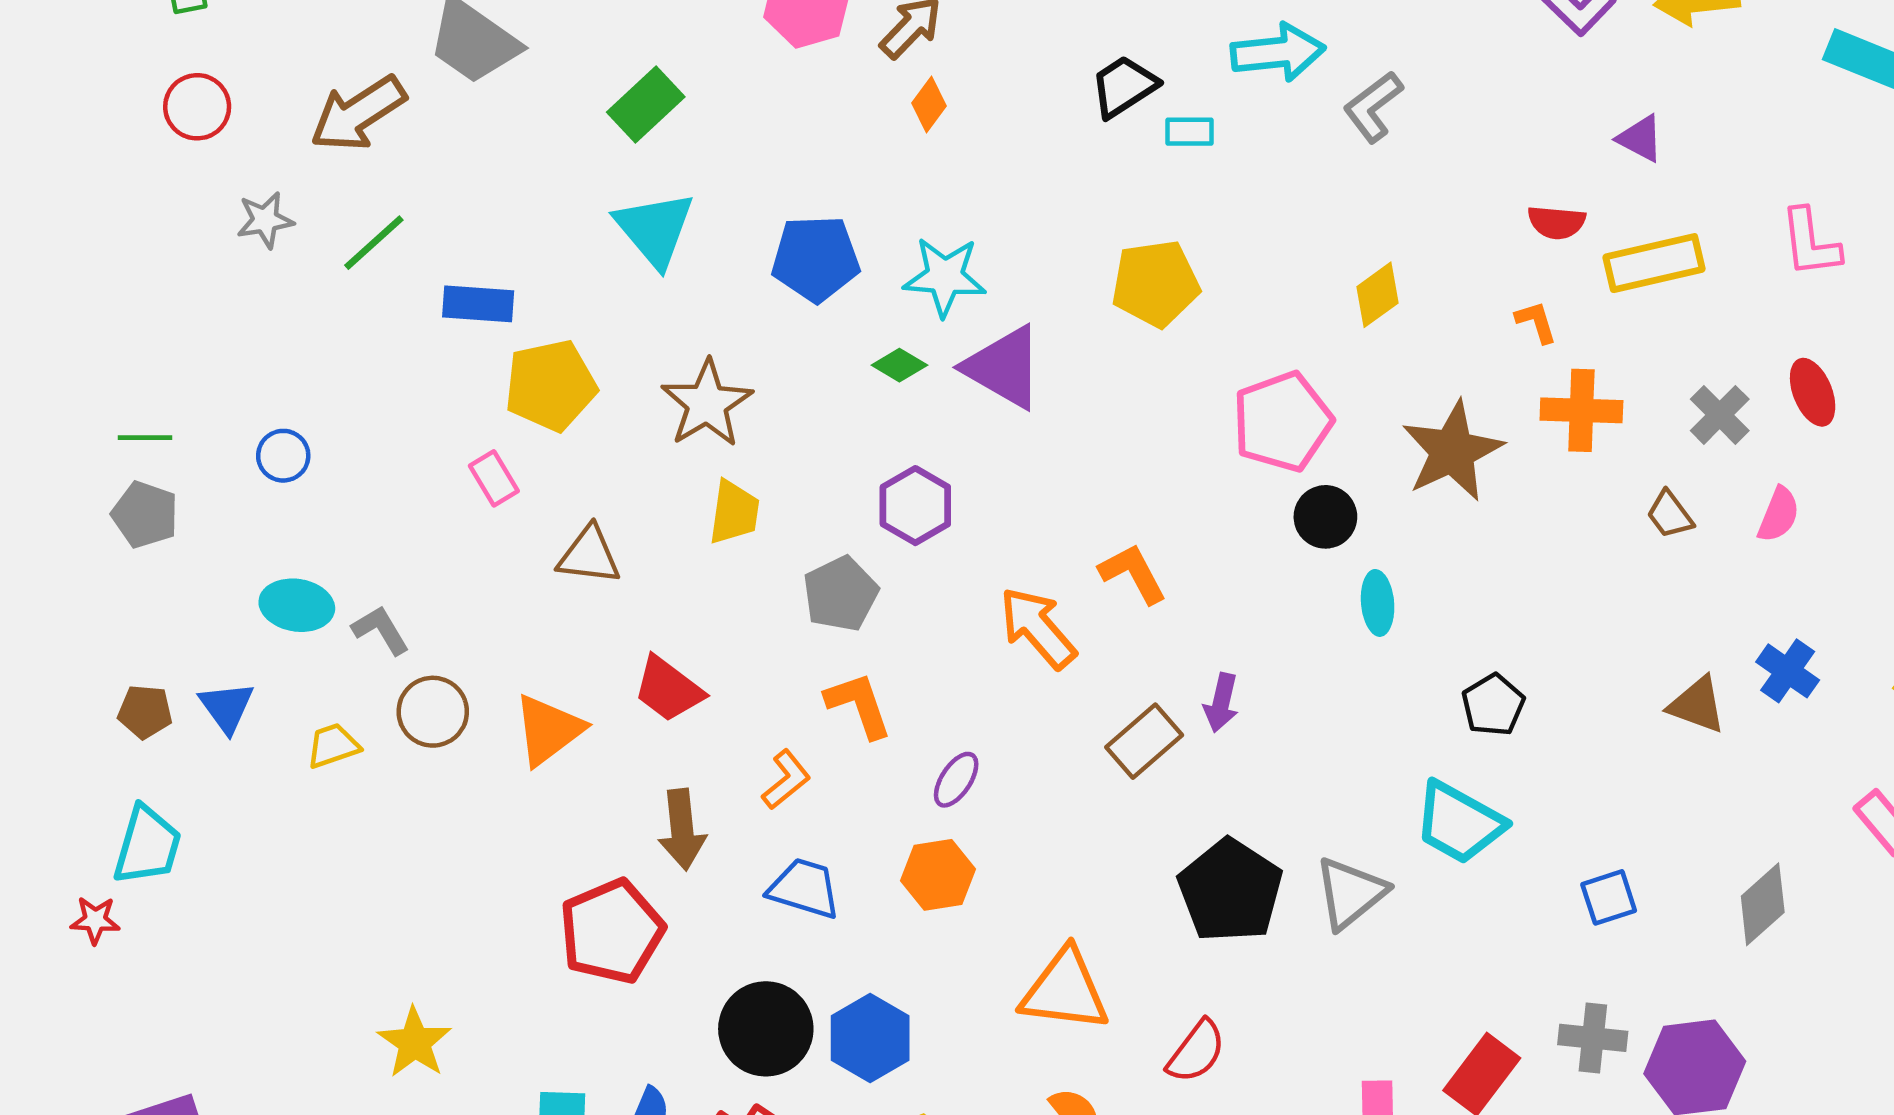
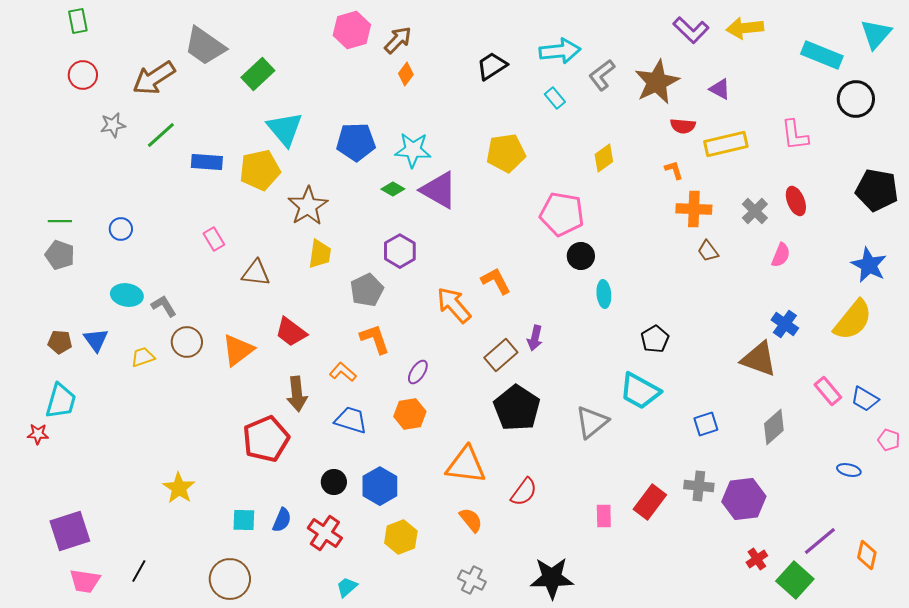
green rectangle: (646, 104) -> (258, 74), moved
cyan rectangle: (1189, 132) -> (555, 98), moved, turned 50
yellow pentagon: (551, 385) -> (260, 170), moved
pink pentagon: (1282, 422) -> (562, 214), turned 30
brown star: (1452, 451) -> (657, 82), moved
brown trapezoid: (1670, 515) -> (708, 251), moved
brown triangle: (1697, 705) -> (759, 359), moved, size x1.4
orange L-shape: (786, 780) -> (343, 372), turned -100
black pentagon: (1230, 891) -> (517, 408), moved
black circle: (766, 1029) -> (334, 482), size x0.6

